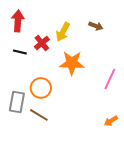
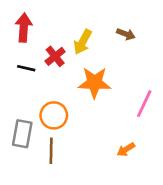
brown line: (39, 115) -> (51, 151), turned 60
orange arrow: (111, 121) -> (126, 149), moved

